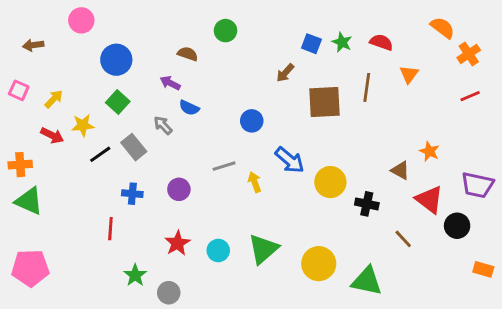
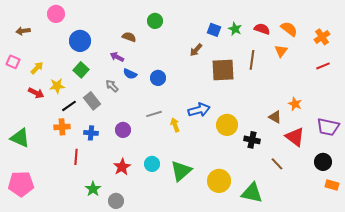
orange semicircle: (443, 28) -> (289, 29), moved
blue circle: (252, 121) -> (158, 78), moved
blue arrow: (290, 160) -> (199, 110), turned -55
orange cross: (20, 165) -> (62, 127), moved
black circle: (457, 226) -> (323, 162), moved
cyan circle: (218, 250) -> (152, 164), moved

